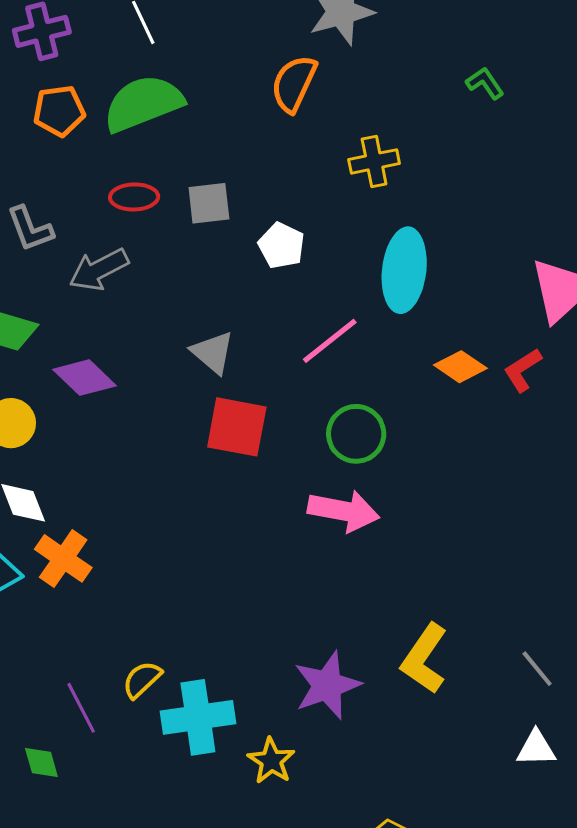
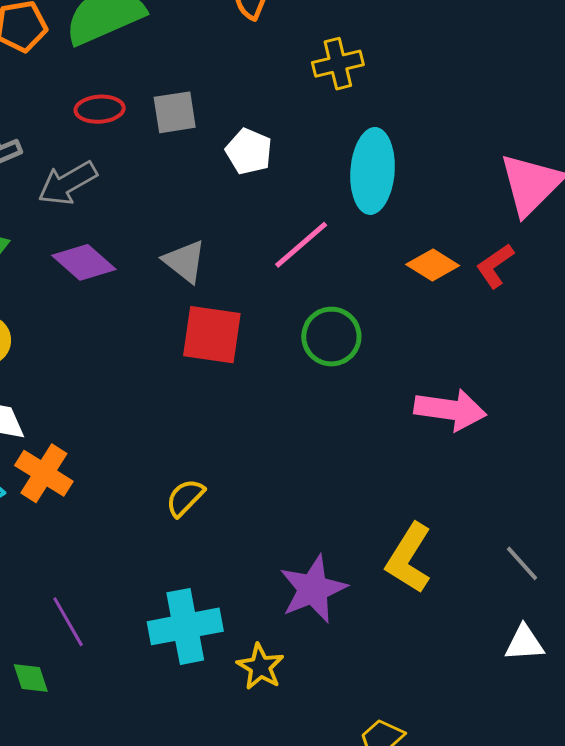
purple diamond: (84, 378) -> (84, 262), moved
pink arrow: (343, 511) -> (450, 410), moved
yellow semicircle: (142, 680) -> (185, 498), moved

